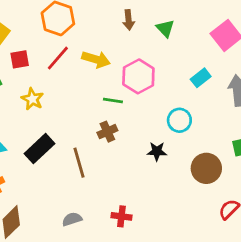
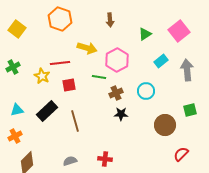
green triangle: (165, 28) -> (145, 34), moved, turned 40
red line: (58, 58) -> (60, 63), moved, turned 42
red square: (20, 59) -> (69, 85), moved
brown cross: (107, 132) -> (116, 93), moved
black star: (157, 151) -> (121, 114), moved

